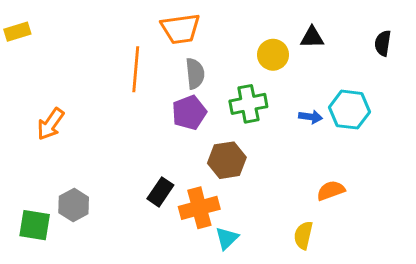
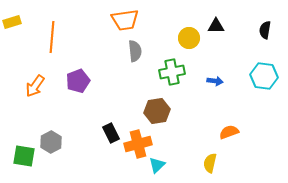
orange line: (136, 69) -> (52, 37), moved
cyan hexagon: (350, 110) -> (264, 76), moved
purple pentagon: (189, 112) -> (78, 81), moved
black rectangle: (160, 192) -> (111, 133), turned -60

